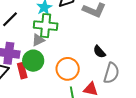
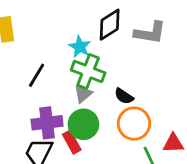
green cross: (46, 26) -> (88, 71), turned 30
black semicircle: (99, 52) -> (124, 96), moved

